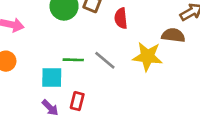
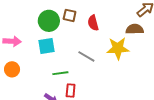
green line: (73, 60) -> (60, 73), moved
cyan square: (52, 77) -> (47, 46), moved

